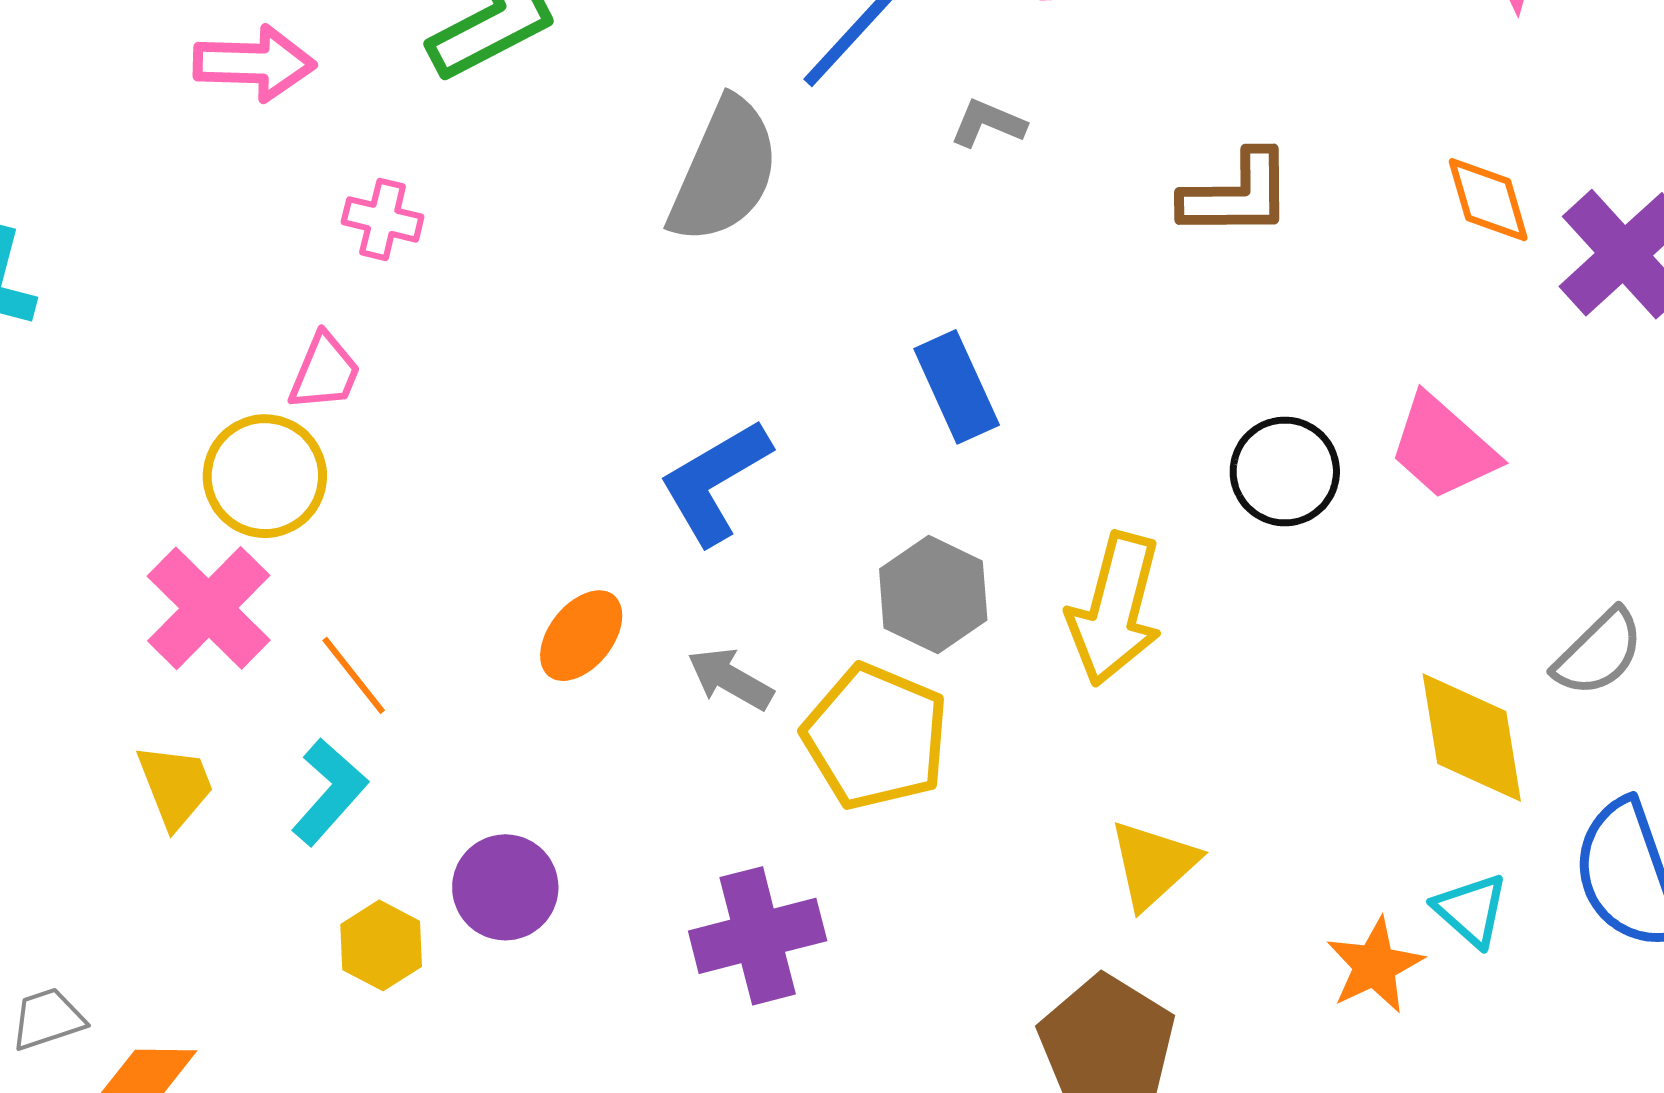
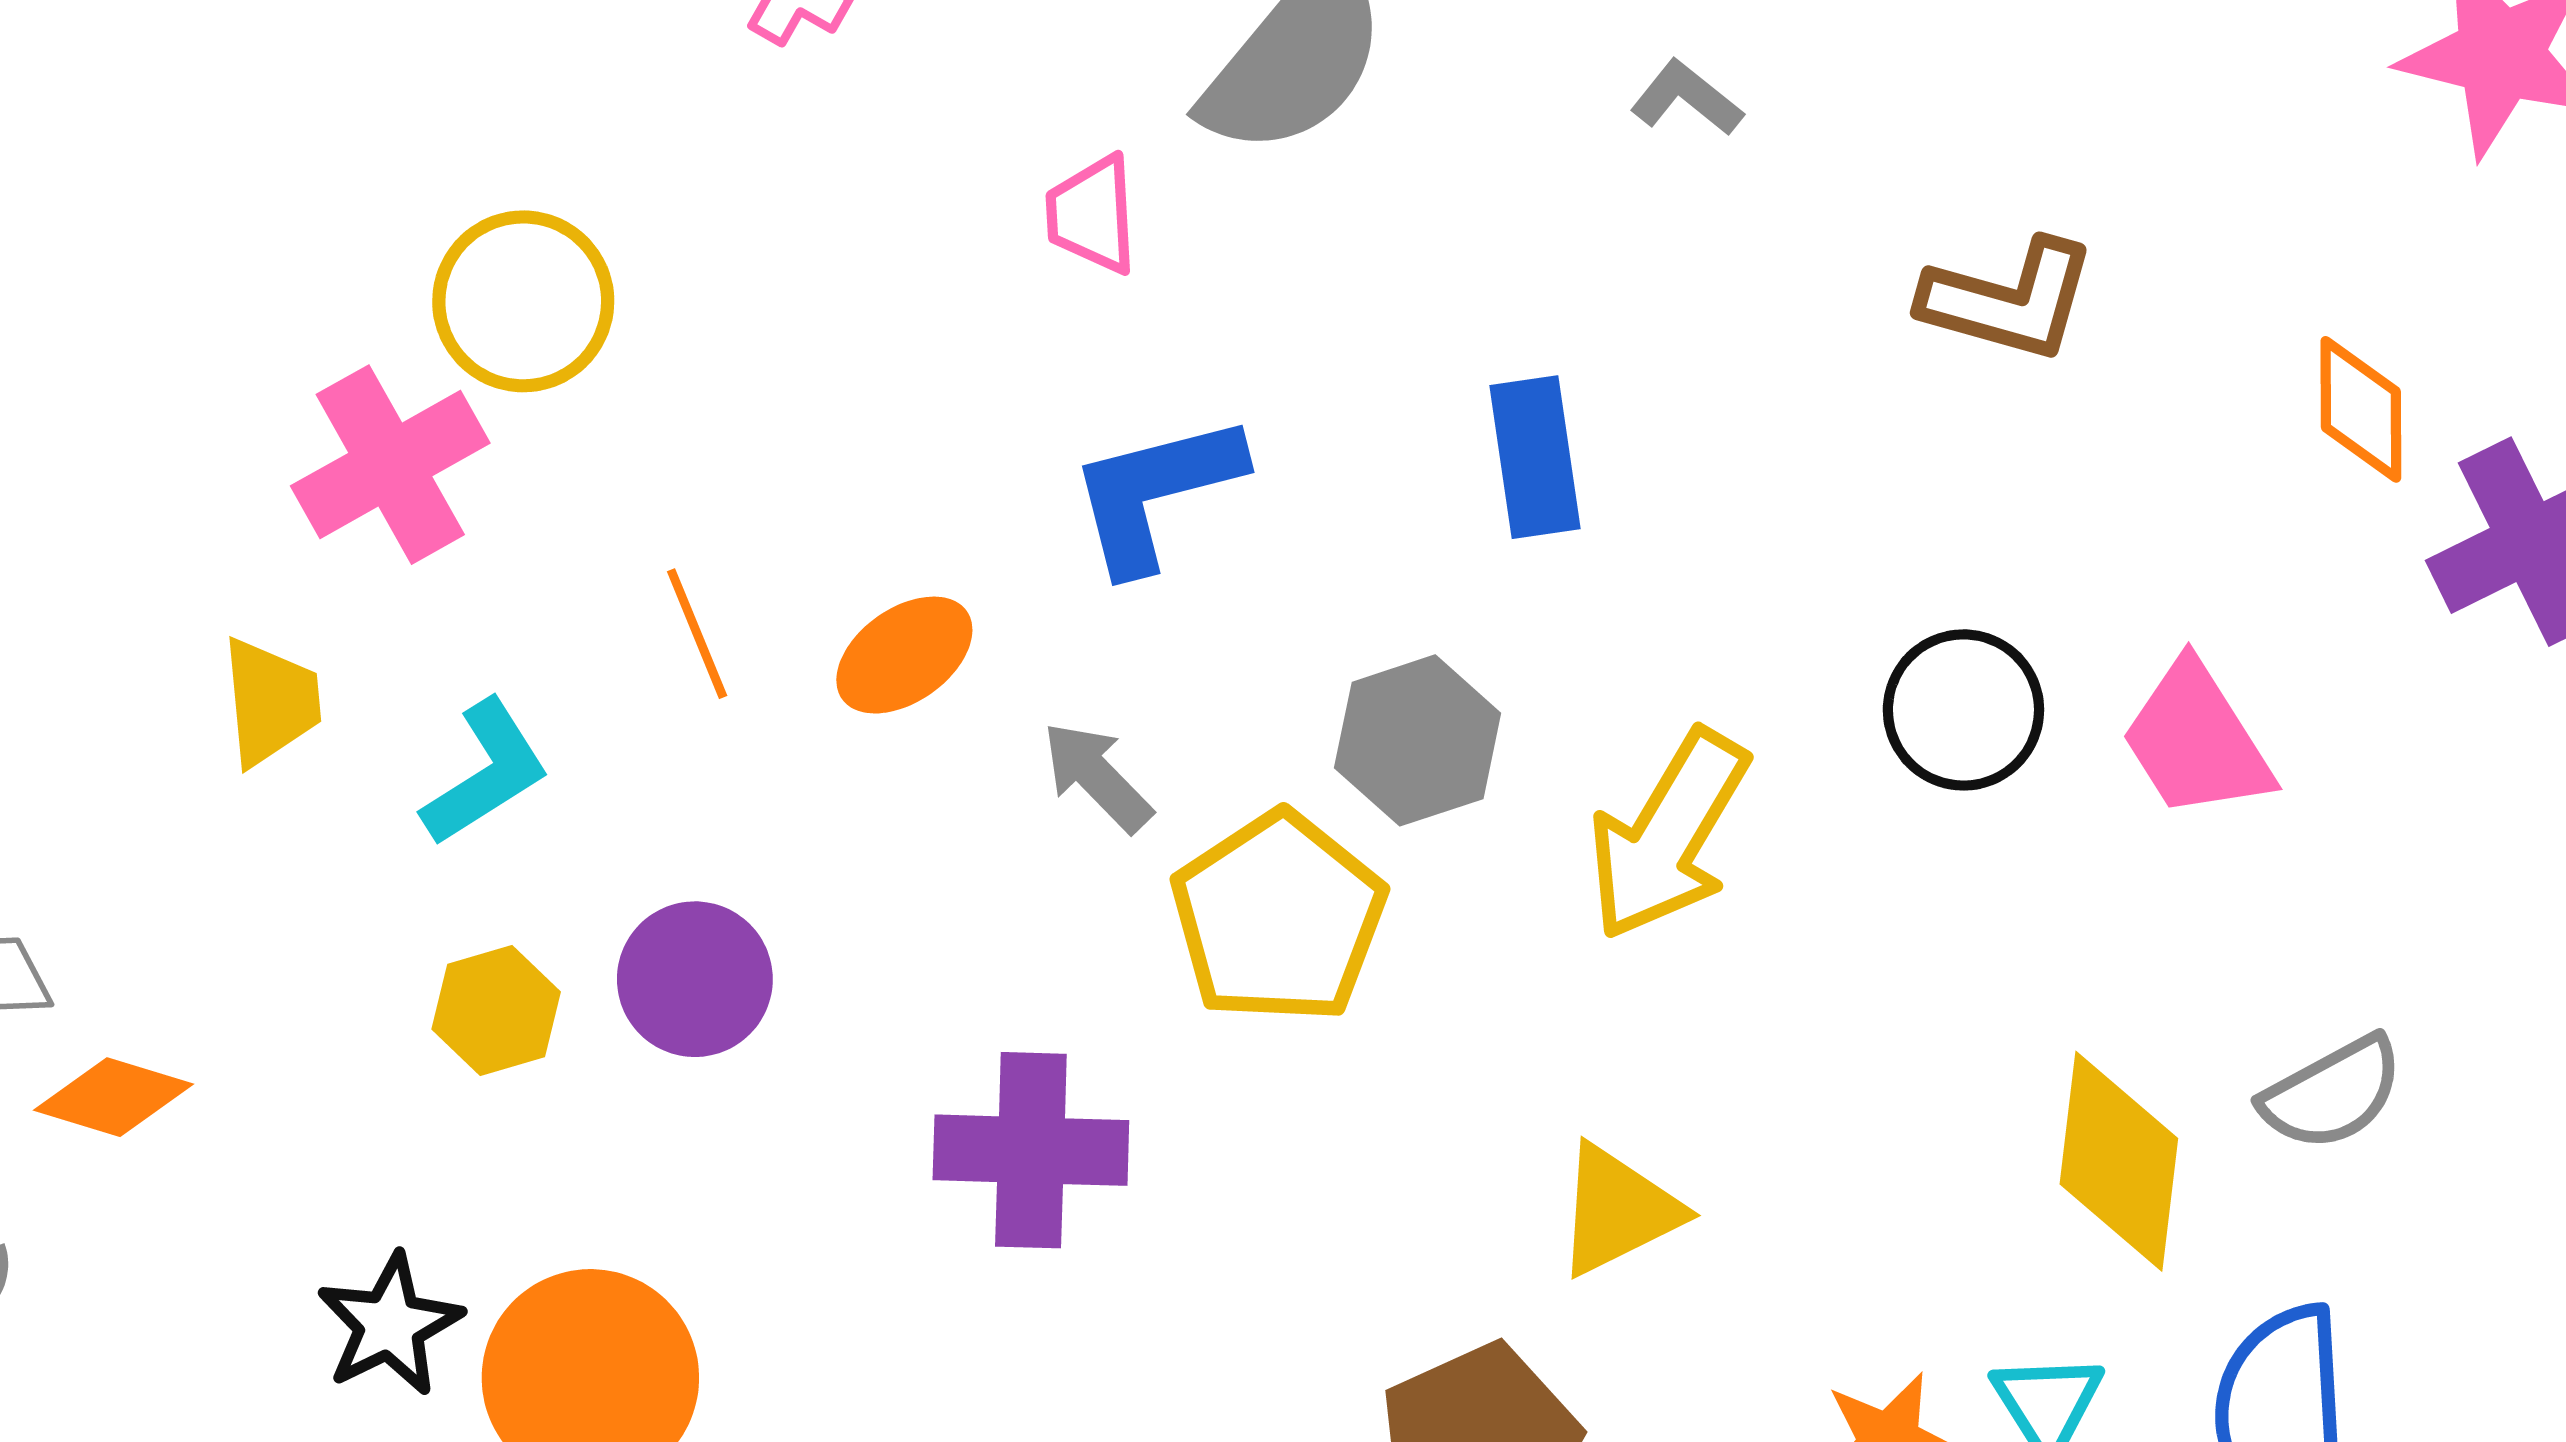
pink trapezoid: (325, 372) -> (1092, 214), moved, turned 138
orange line: (354, 675) -> (697, 634), moved

